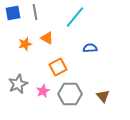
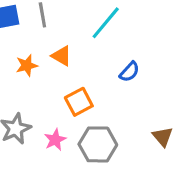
blue semicircle: (90, 48) -> (129, 72), turned 136
brown triangle: (103, 96) -> (163, 137), moved

